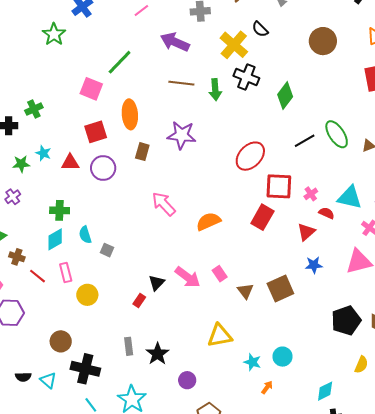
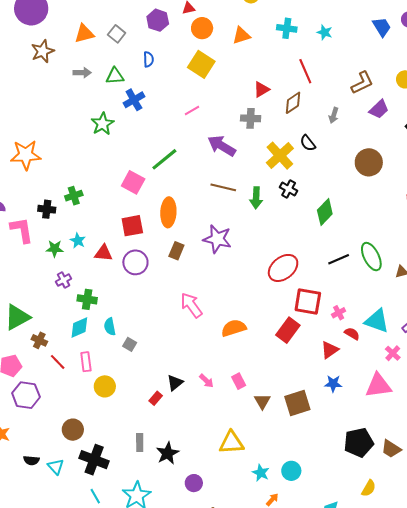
black cross: (246, 77) -> (289, 189), size x0.7
purple cross: (13, 197) -> (64, 280), moved
pink arrow: (188, 277) -> (206, 381), size x0.6

